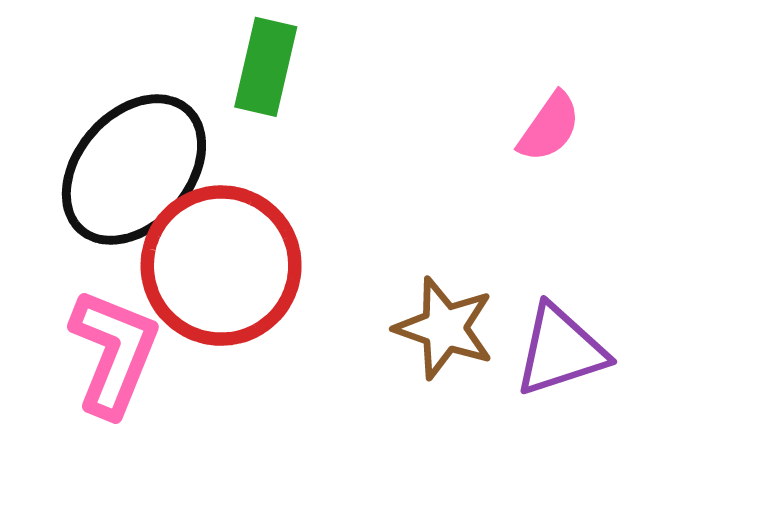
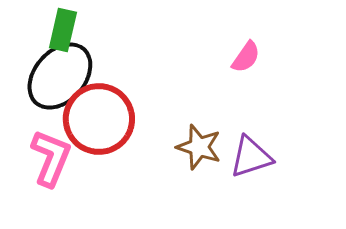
green rectangle: (266, 67) -> (63, 30), moved

